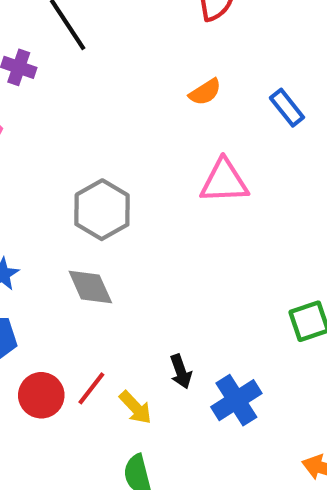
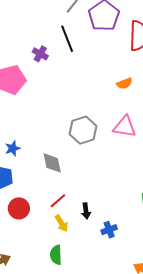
gray hexagon: (102, 210) -> (83, 130), moved
red line: (91, 388) -> (58, 201), moved
blue cross: (236, 400) -> (109, 230), size x0.7

